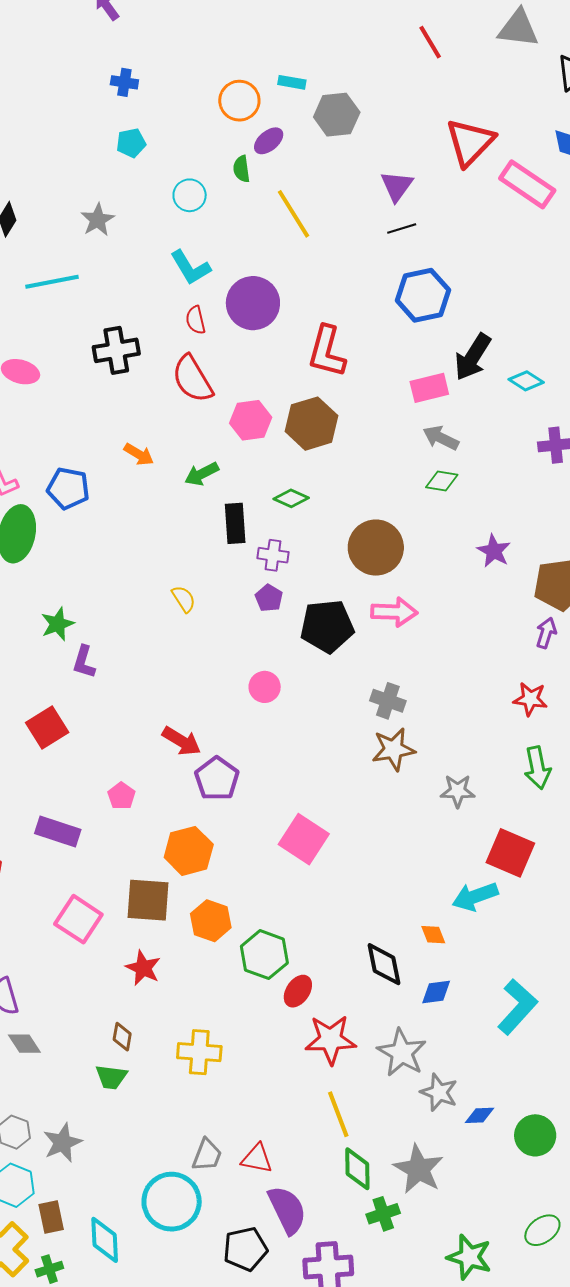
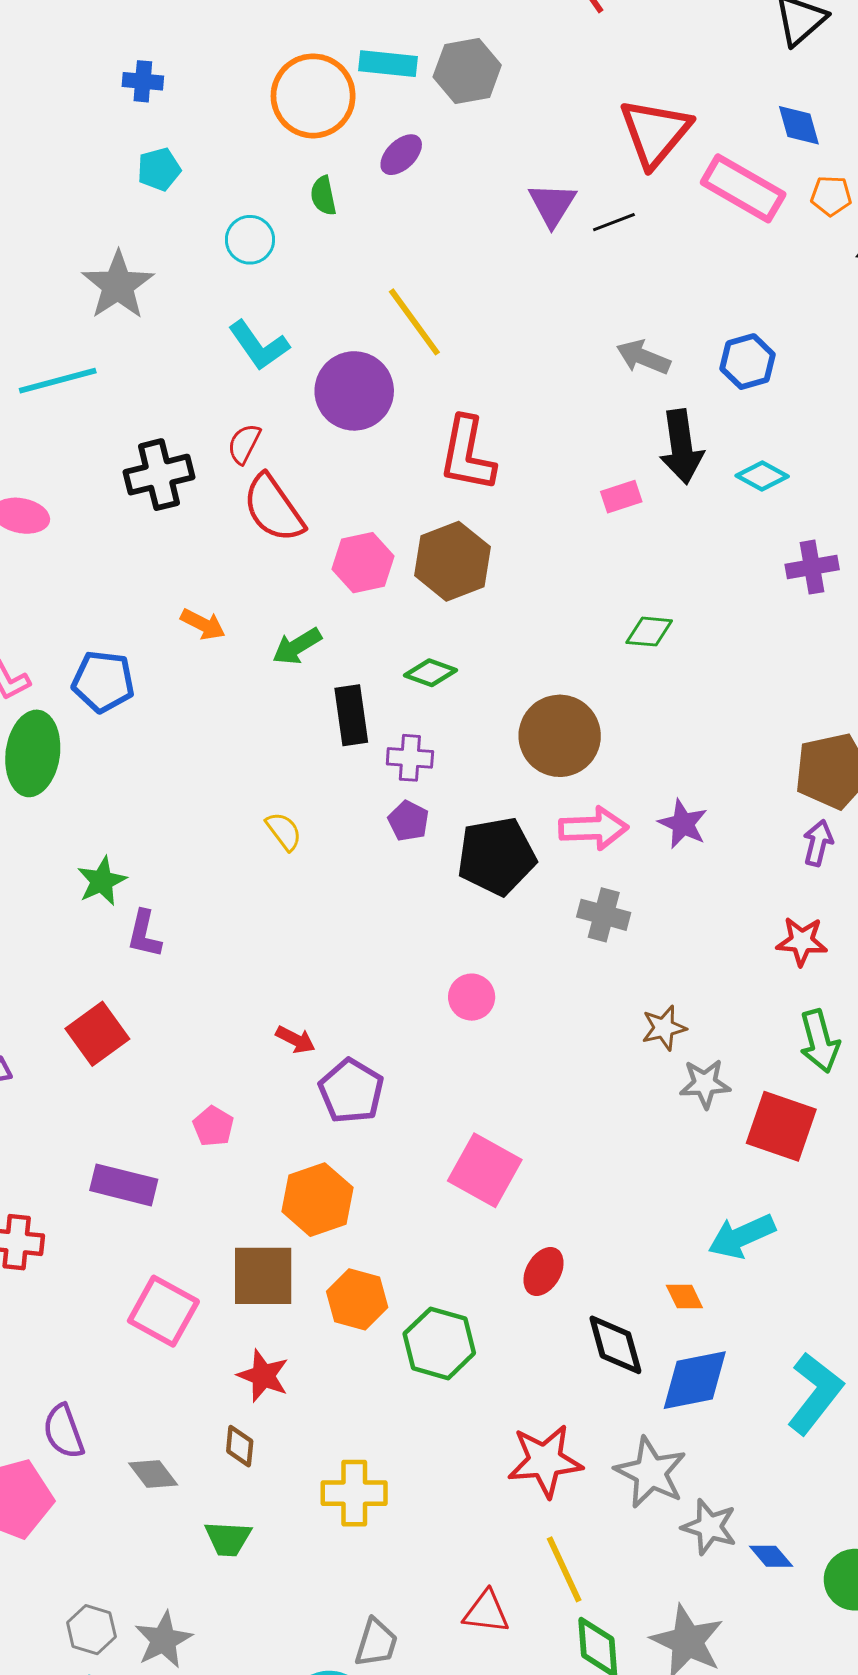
cyan rectangle: (292, 82) -> (388, 64), size x1.4
orange circle: (239, 101) -> (313, 96), size x1.4
gray hexagon: (337, 115) -> (467, 71), moved
purple ellipse: (269, 141) -> (401, 155), moved
yellow line: (293, 214) -> (414, 322), moved
gray star: (98, 220) -> (118, 285), size x1.4
black line: (402, 229) -> (614, 222), moved
blue hexagon: (423, 295) -> (747, 362), moved, size x0.7
red semicircle: (196, 320) -> (244, 444), moved, turned 44
black arrow: (473, 357) -> (681, 447), turned -36
pink rectangle: (429, 388) -> (621, 497), size x0.7
gray arrow: (441, 438) -> (643, 357), moved
purple star: (494, 551) -> (683, 824), moved
pink circle: (265, 687) -> (472, 997), moved
gray cross: (388, 701) -> (604, 915), moved
red arrow: (181, 741) -> (295, 1040), size x0.7
brown star: (393, 749) -> (664, 1028), moved, size x0.7
red square: (510, 853) -> (781, 1126), moved
red ellipse: (298, 991) -> (544, 1271), moved
blue diamond: (436, 992) -> (695, 1380), size x1.6
brown diamond: (122, 1037) -> (240, 1446), moved
gray diamond: (24, 1044) -> (153, 1474), moved
blue diamond: (479, 1115) -> (771, 1556), turned 56
red triangle: (257, 1159) -> (486, 1612), moved

